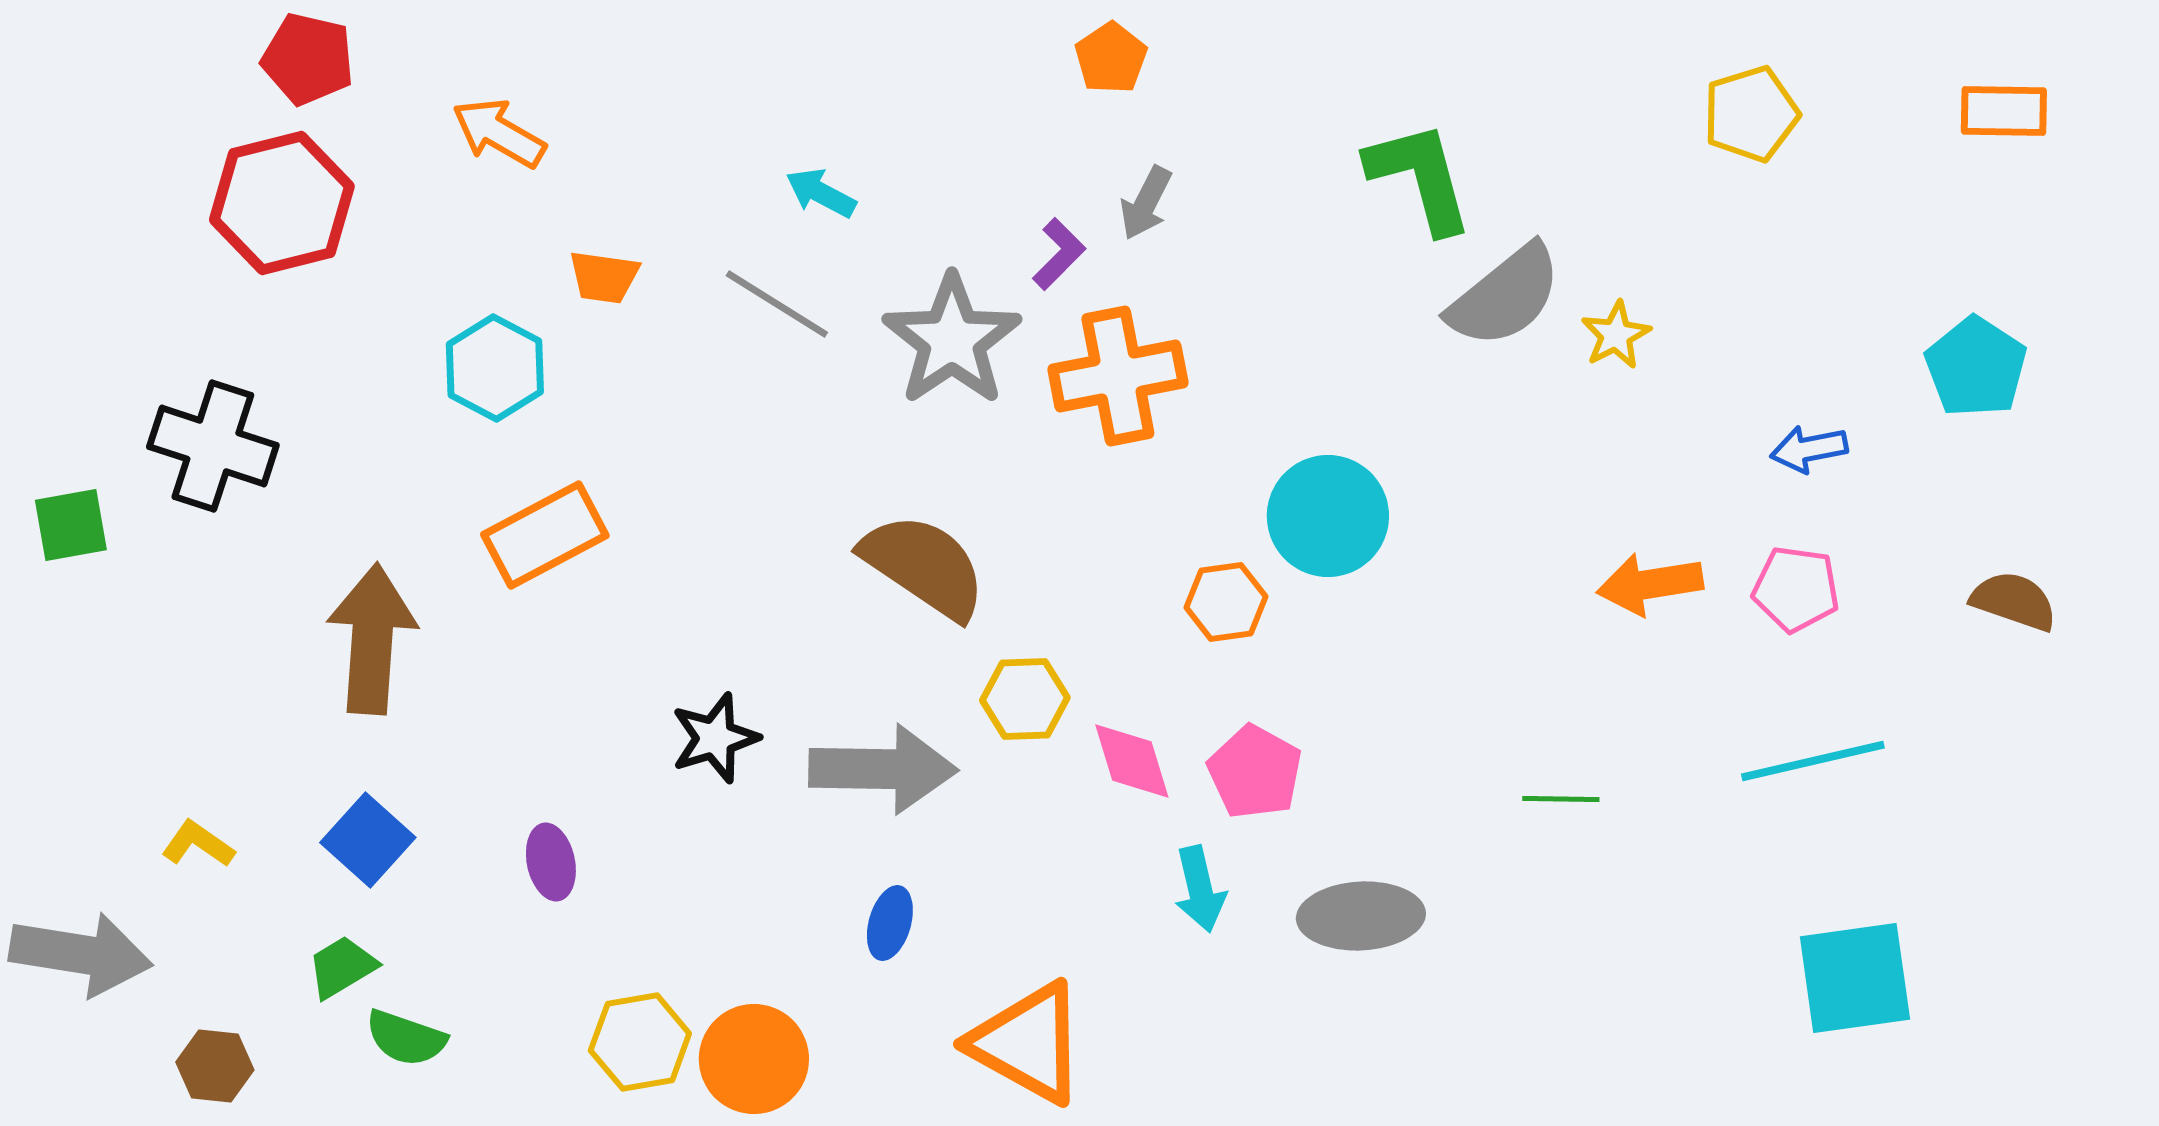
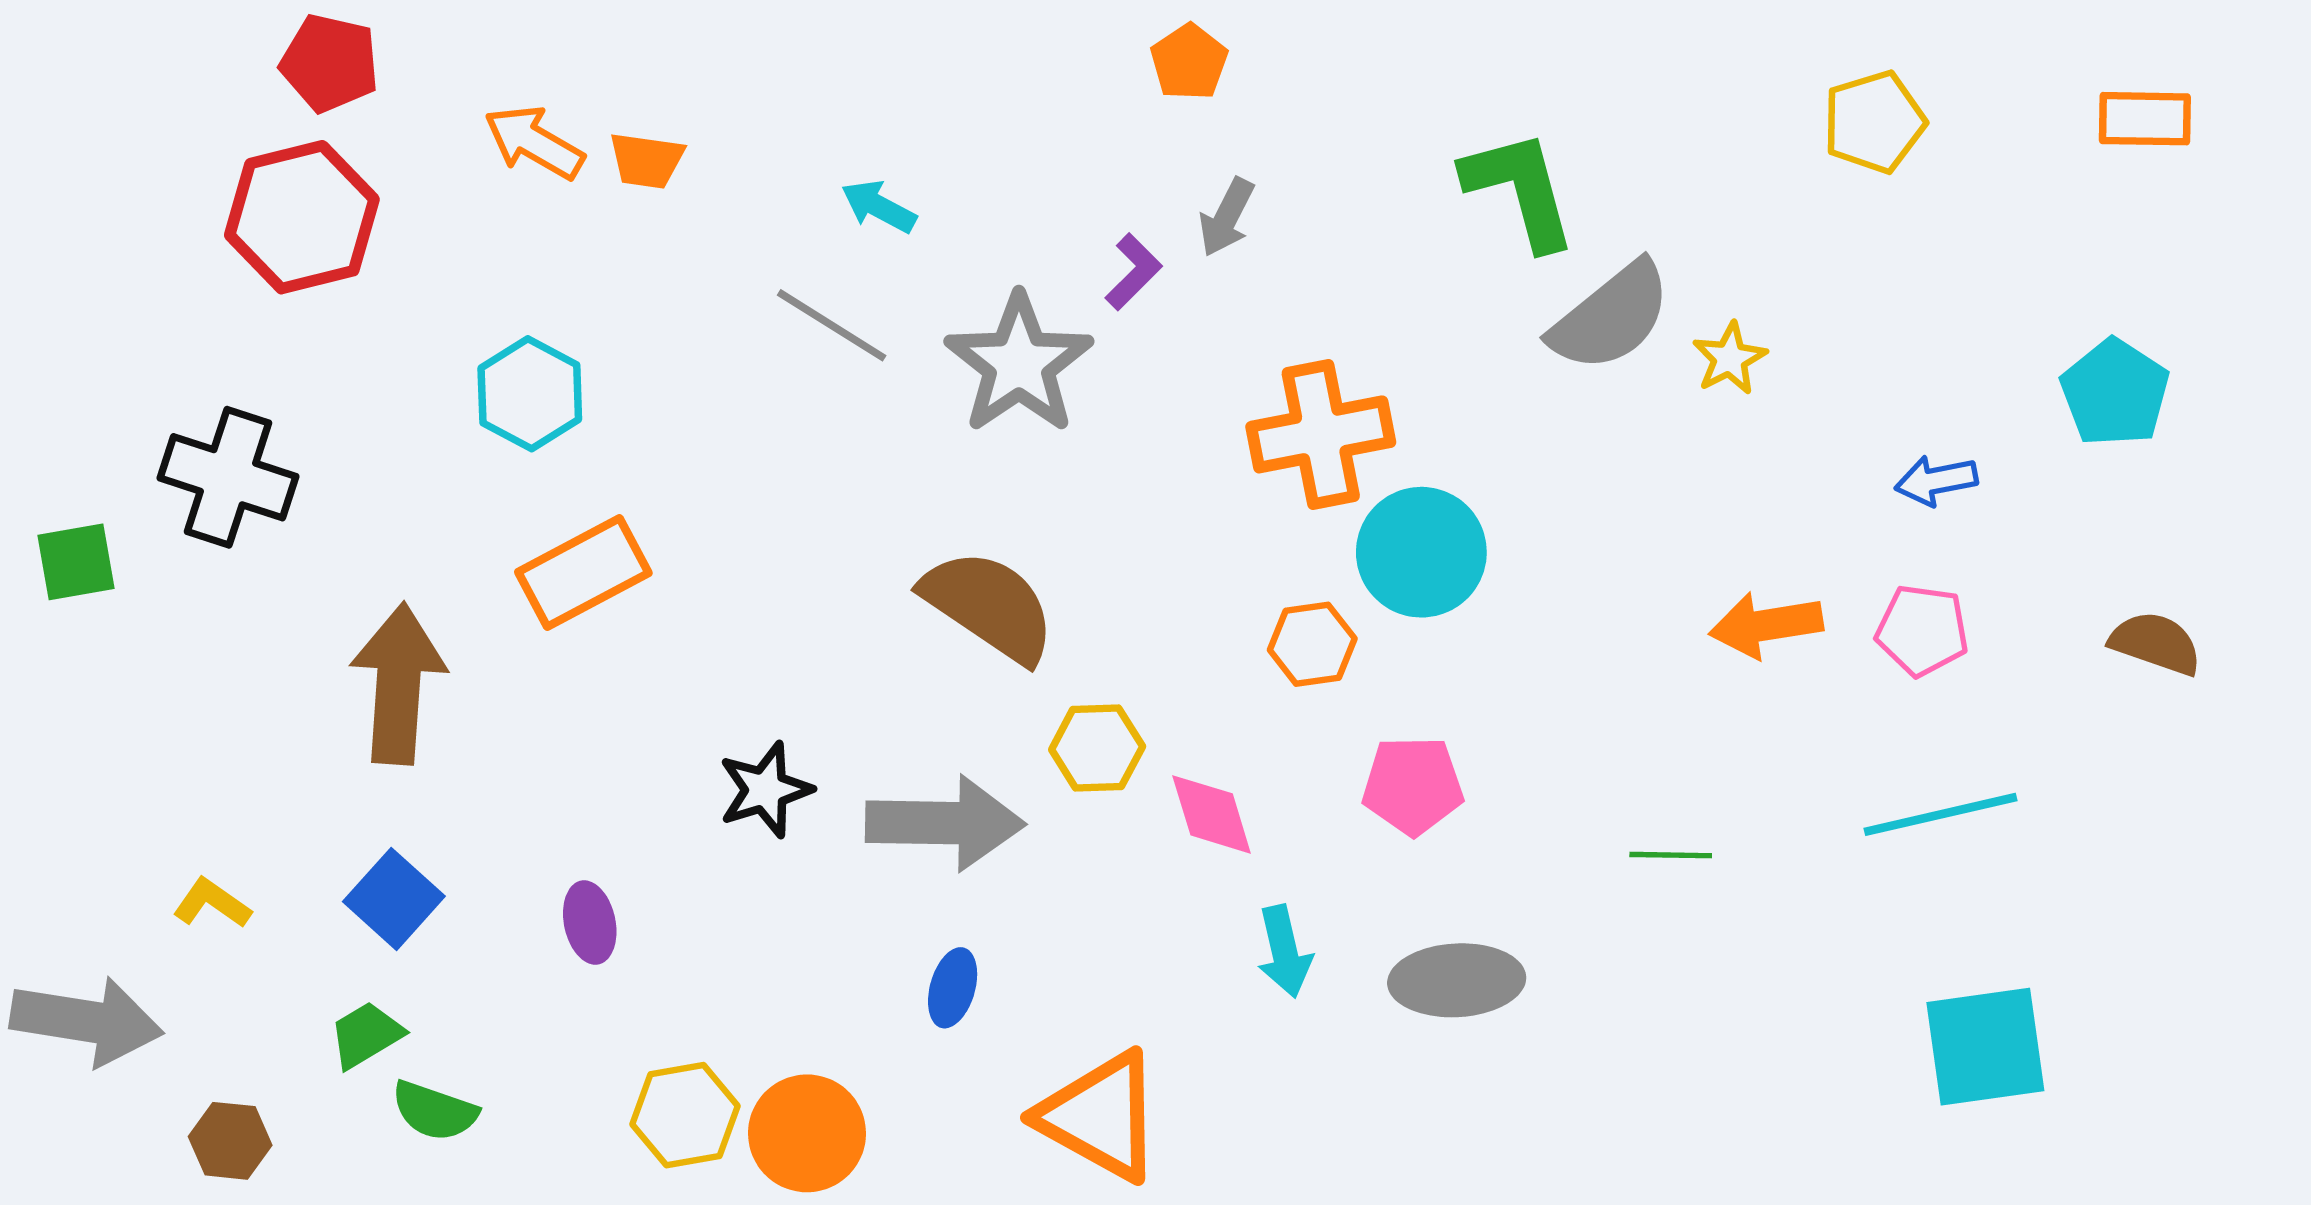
orange trapezoid: (604, 277) -> (646, 160), moved
orange cross: (1118, 376) -> (1321, 434), moved
pink pentagon: (1255, 772) -> (1413, 786), moved, turned -30

